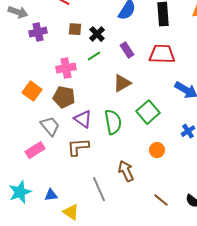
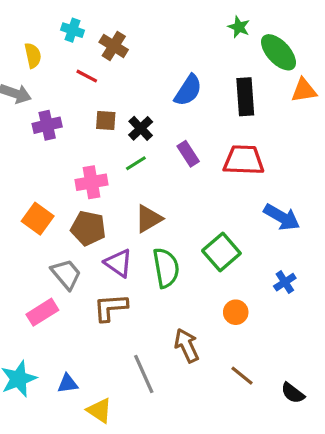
brown triangle: (122, 83) -> (149, 219), moved
brown line: (161, 200) -> (242, 376), moved

